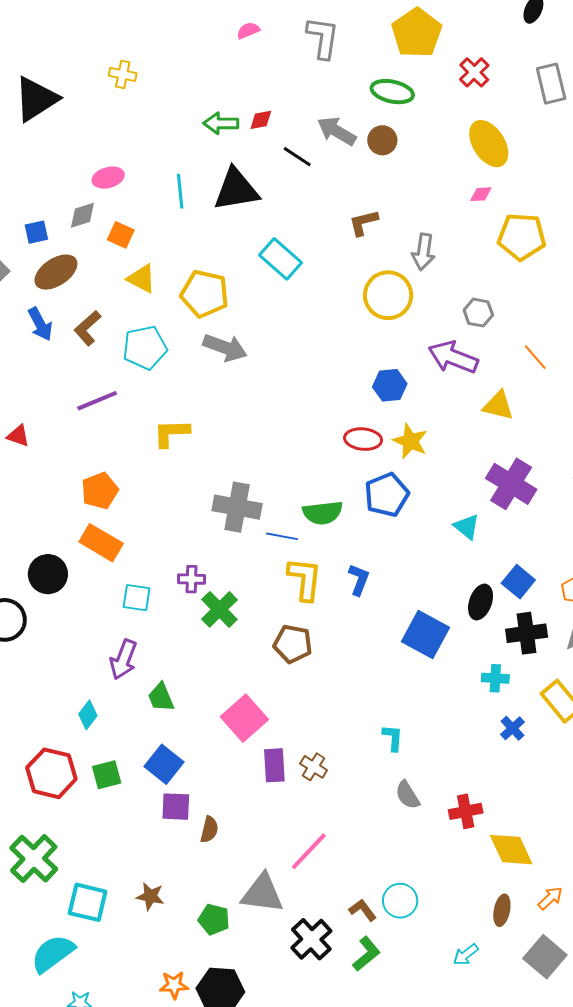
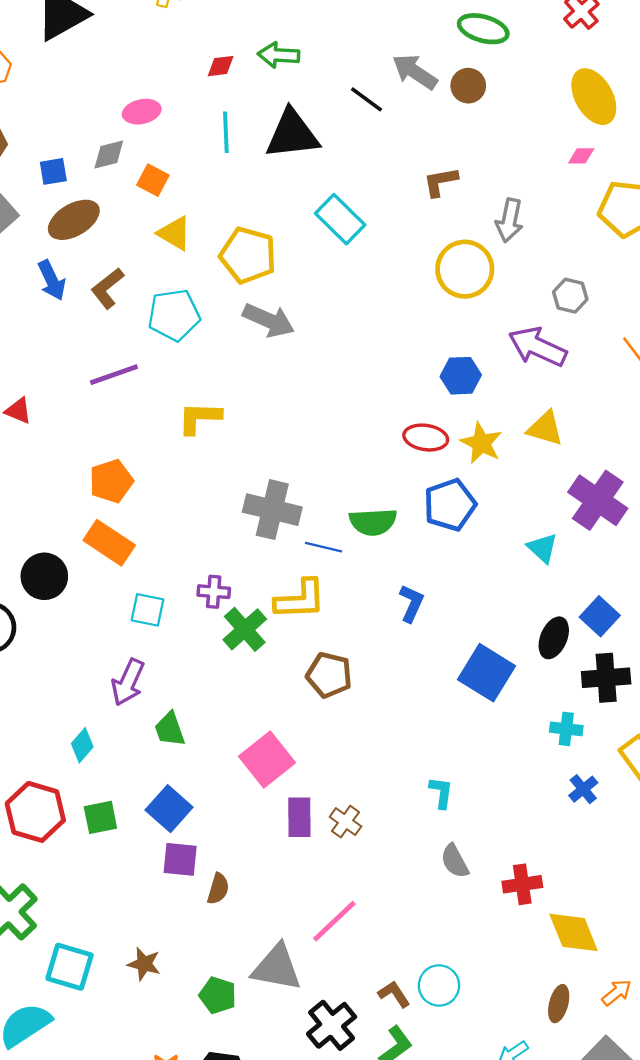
red diamond: (261, 120) -> (221, 66), moved
yellow triangle: (498, 406) -> (545, 428), moved
yellow L-shape: (305, 579) -> (300, 599), moved, turned 78

